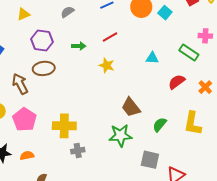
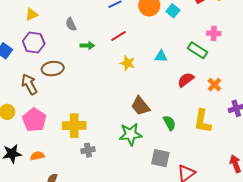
gray semicircle: (67, 12) -> (71, 24), moved, turned -80
purple hexagon: (42, 41) -> (34, 43), moved
yellow star: (107, 65) -> (128, 63), moved
green semicircle: (160, 125) -> (169, 123), turned 112

